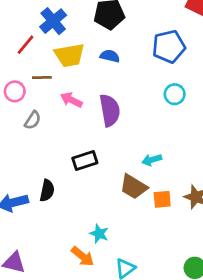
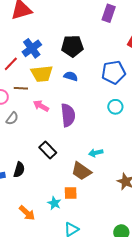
black rectangle: (85, 160) -> (48, 150), turned 60
orange square: (162, 199) -> (71, 193), moved
orange arrow: (83, 256) -> (27, 213), moved

